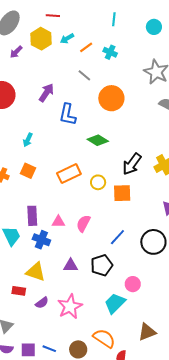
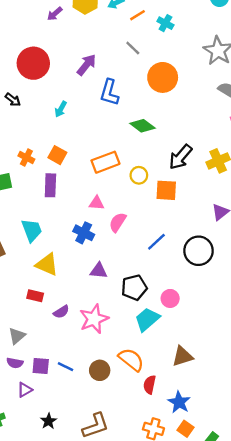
cyan arrow: (28, 140) -> (61, 109), moved
purple rectangle: (32, 216) -> (50, 185), moved
pink triangle: (58, 222) -> (97, 203), moved
blue cross: (41, 240) -> (84, 233), moved
black pentagon: (102, 265) -> (134, 288), moved
yellow triangle: (36, 272) -> (47, 265), moved

